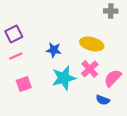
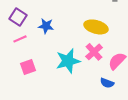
purple square: (14, 34) -> (18, 17), turned -30
blue star: (54, 50) -> (46, 26), moved

